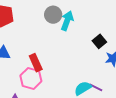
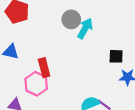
black square: (99, 41) -> (116, 56), turned 32

